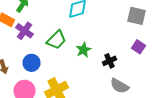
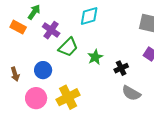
purple cross: (24, 31) -> (51, 30), moved

